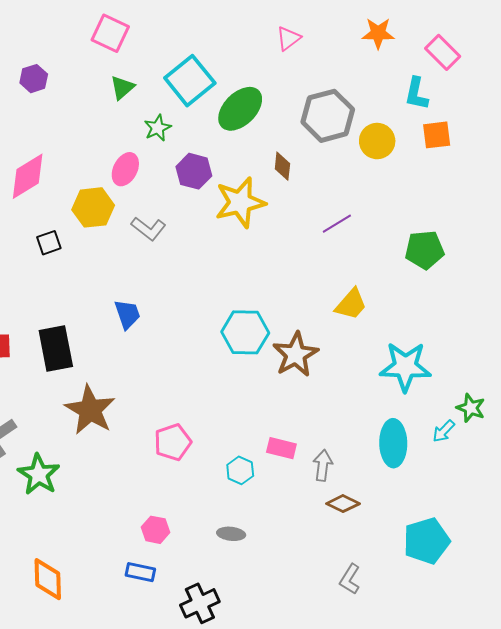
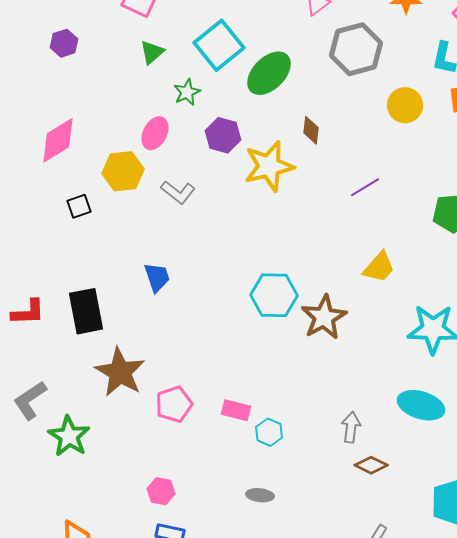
gray hexagon: (328, 116) -> (356, 49), moved
pink pentagon: (173, 442) -> (174, 404), moved
cyan ellipse: (393, 443) -> (421, 405), turned -72
pink rectangle: (281, 448) -> (236, 410), moved
pink hexagon: (156, 530) -> (161, 491), moved

